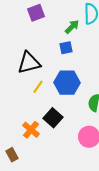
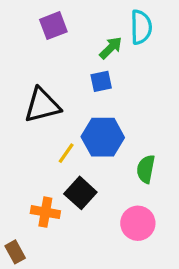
yellow line: (38, 87) -> (66, 153), moved
orange cross: (31, 130) -> (45, 212), turned -30

